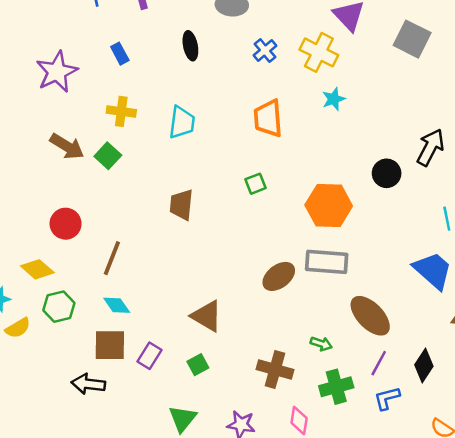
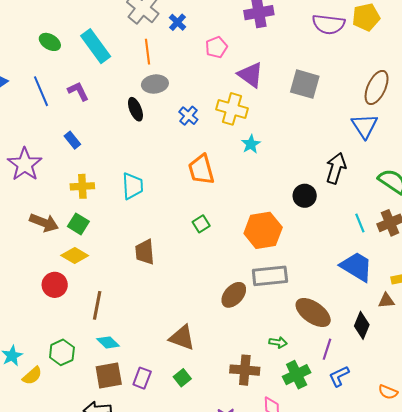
black ellipse: (190, 46) -> (135, 109), moved
yellow diamond: (37, 269) -> (75, 256), moved
black diamond: (424, 366) -> (362, 325), moved

